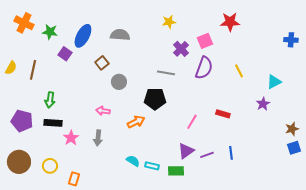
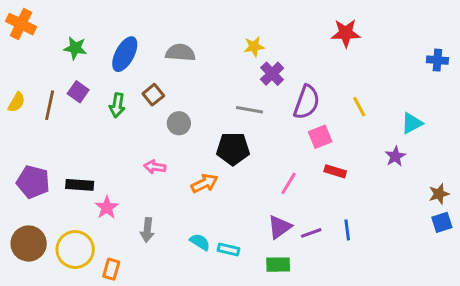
yellow star: (169, 22) -> (254, 47), moved
orange cross: (24, 23) -> (21, 24), moved
pink square: (205, 41) -> (320, 137), moved
purple square: (65, 54) -> (78, 92), moved
green arrow: (50, 100) -> (117, 105), moved
gray arrow: (98, 138) -> (147, 230), moved
yellow circle: (50, 166) -> (75, 250), size x1.6
green rectangle: (176, 171) -> (278, 265), moved

